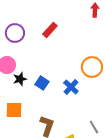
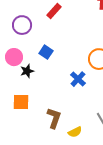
red rectangle: (50, 30) -> (54, 11), moved
blue square: (42, 83) -> (46, 52), moved

